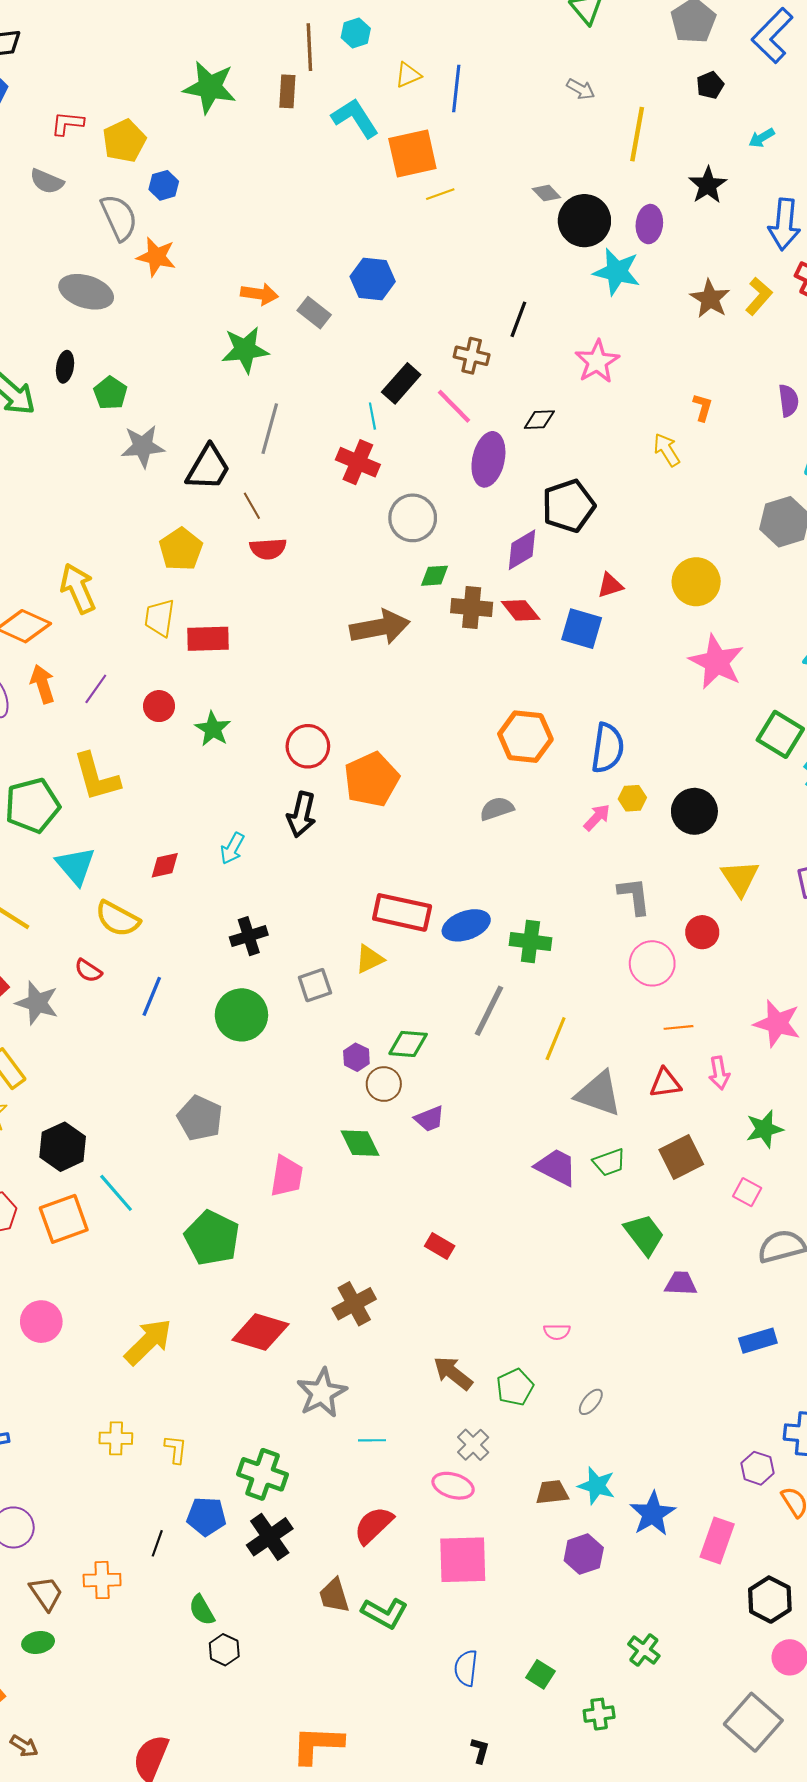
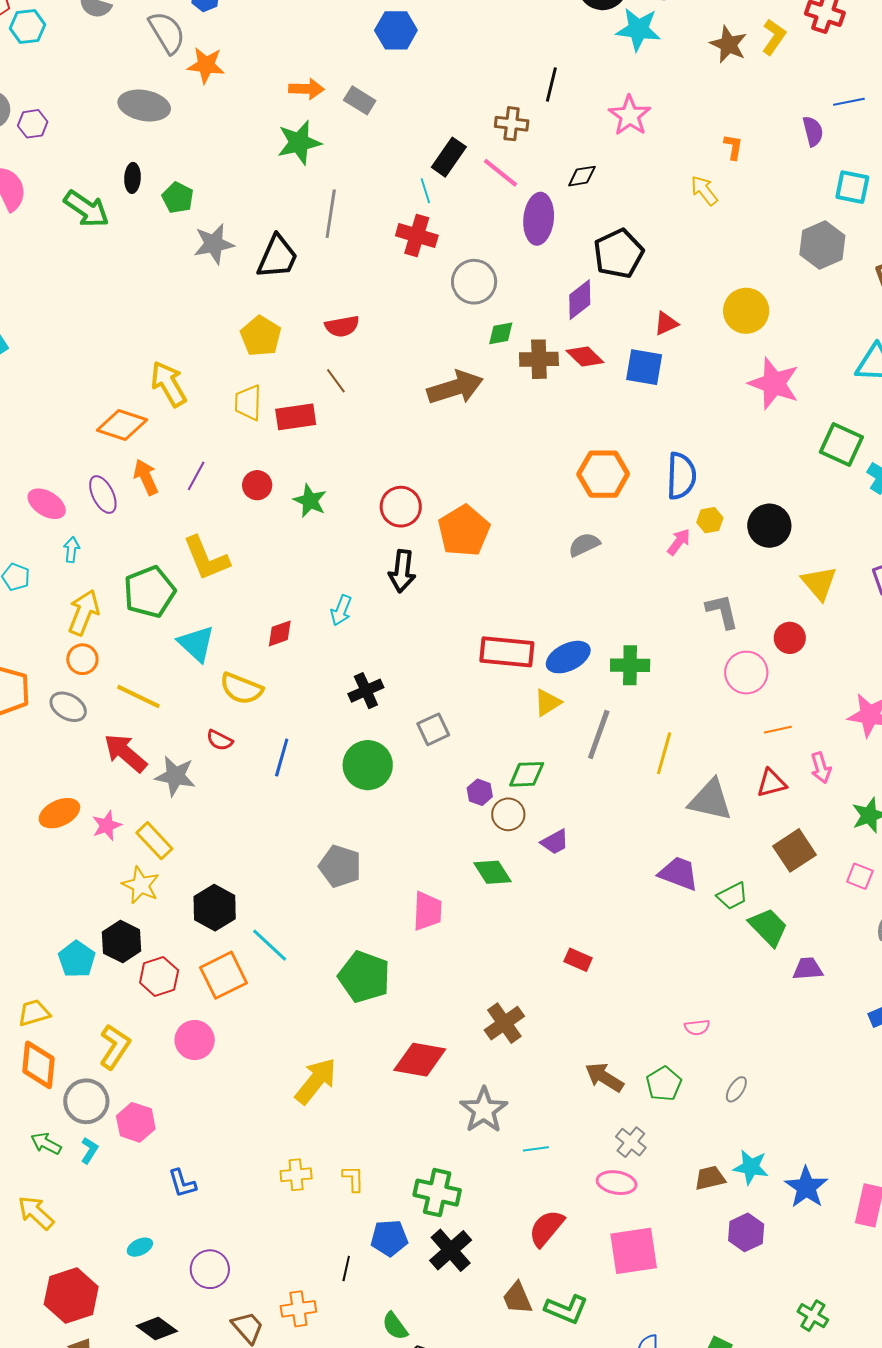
blue hexagon: (373, 279) -> (396, 30), moved
brown line: (252, 506) -> (336, 381), moved
yellow triangle: (369, 959) -> (548, 703), moved
green trapezoid: (609, 1162) -> (732, 896), moved
pink circle: (41, 1322) -> (195, 1040), moved

